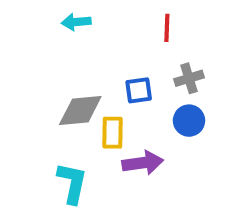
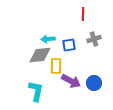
cyan arrow: (76, 22) -> (48, 39), moved
blue circle: (189, 121) -> (94, 83), moved
purple arrow: (143, 163) -> (71, 81), turned 36

